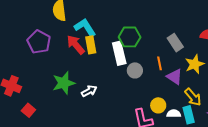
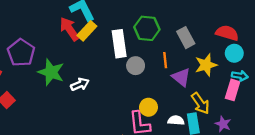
green hexagon: (130, 37) -> (147, 28), moved
purple pentagon: (39, 42) -> (21, 53), moved
yellow rectangle: (91, 45) -> (87, 31), turned 48
green star: (64, 83) -> (51, 72), turned 30
yellow circle: (158, 105) -> (148, 107), moved

